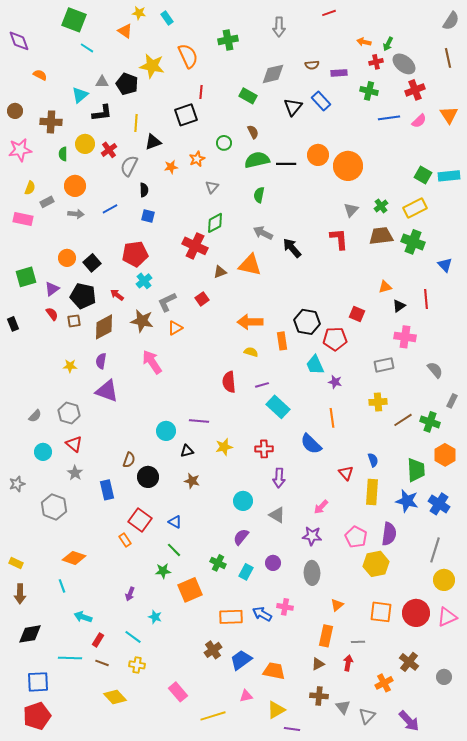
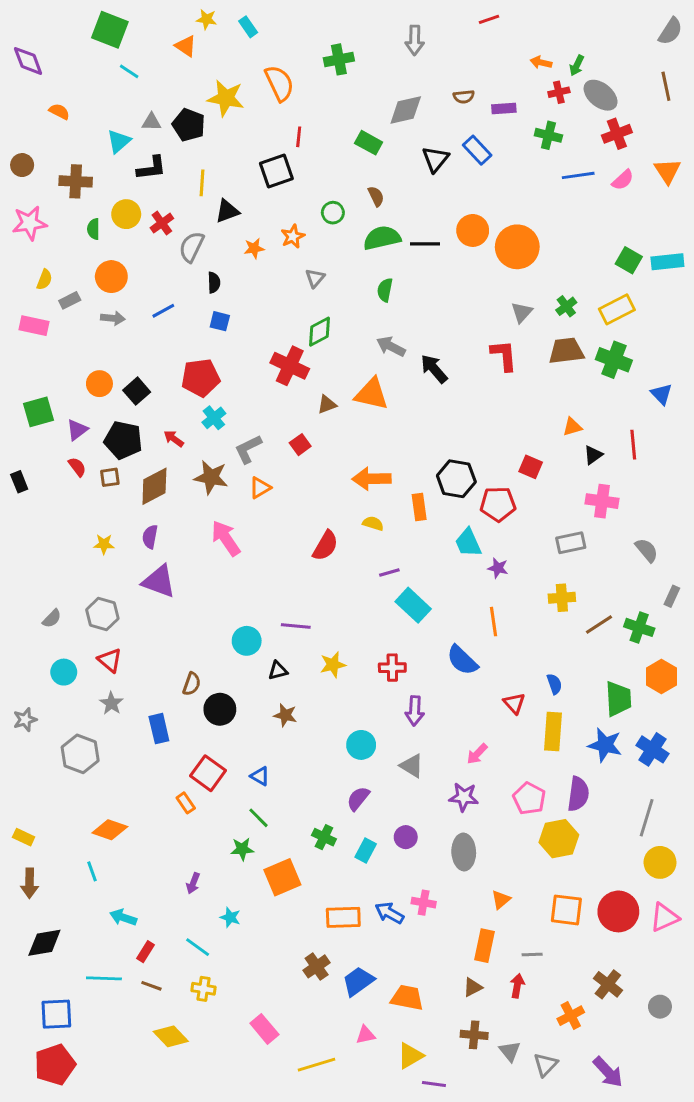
red semicircle: (229, 382) -> (325, 546), moved, turned -145

